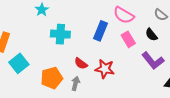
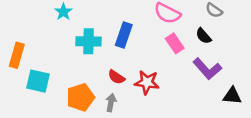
blue rectangle: (100, 31) -> (124, 35), moved
cyan square: (19, 63) -> (38, 81), turned -36

